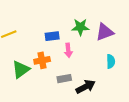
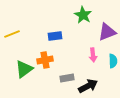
green star: (80, 27) -> (83, 15), moved, turned 30
pink arrow: (68, 50) -> (93, 55), moved

